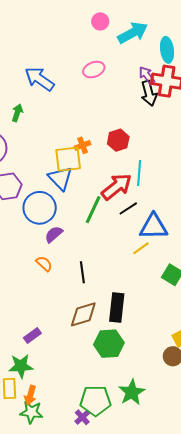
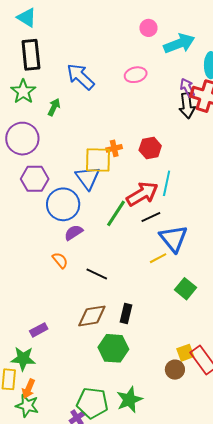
blue triangle: (154, 227) -> (173, 238), turned 44
black line: (82, 272) -> (97, 274), turned -65
black rectangle: (117, 307) -> (126, 314), size x0.7

